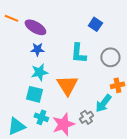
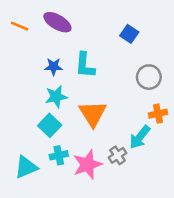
purple ellipse: (35, 27) -> (57, 22), moved
cyan L-shape: (78, 53) -> (85, 65), moved
cyan square: (34, 94) -> (50, 125), turned 30
cyan cross: (41, 117) -> (59, 155), turned -32

